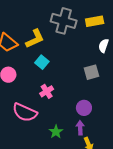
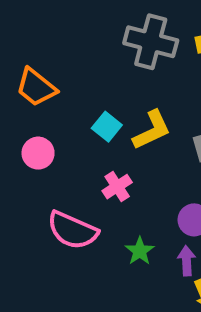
yellow L-shape: (35, 39) -> (152, 130), moved
green star: (56, 132) -> (140, 251), moved

